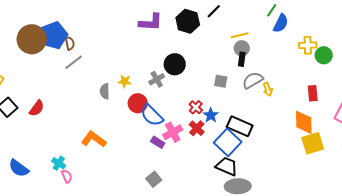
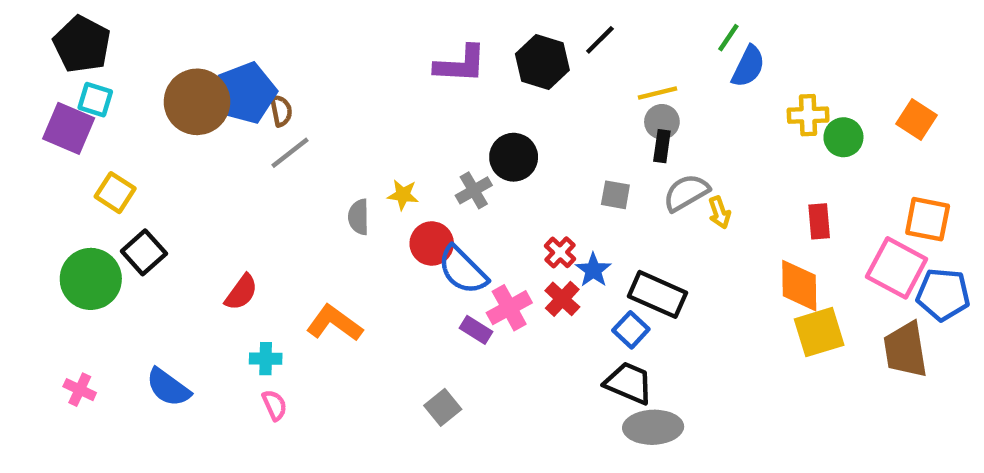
red semicircle: (37, 108) -> (241, 292), moved
blue square: (228, 142) -> (631, 330), size x0.6
cyan cross: (59, 163) -> (266, 359), moved, turned -32
gray square: (154, 179) -> (443, 407), moved

